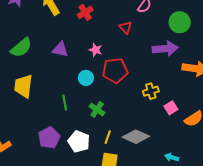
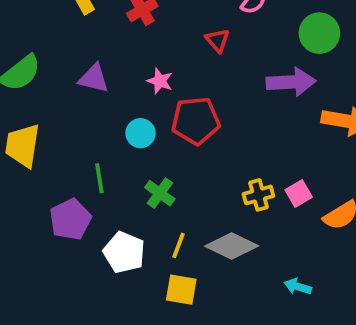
yellow cross: (151, 91) -> (258, 195), moved
purple pentagon: (49, 138) -> (70, 219), moved

